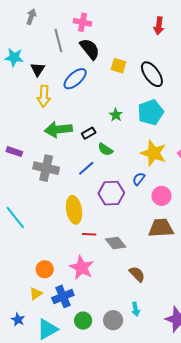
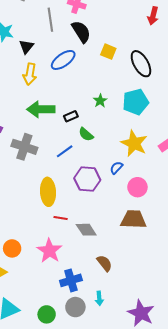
blue cross: (63, 296) -> (71, 280), moved
green circle: (83, 321) -> (47, 314), moved

